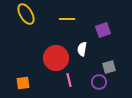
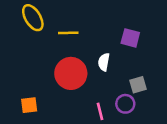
yellow line: (67, 19) -> (68, 33), moved
purple square: (103, 30) -> (130, 38), turned 35
pink line: (69, 80) -> (100, 111), moved

